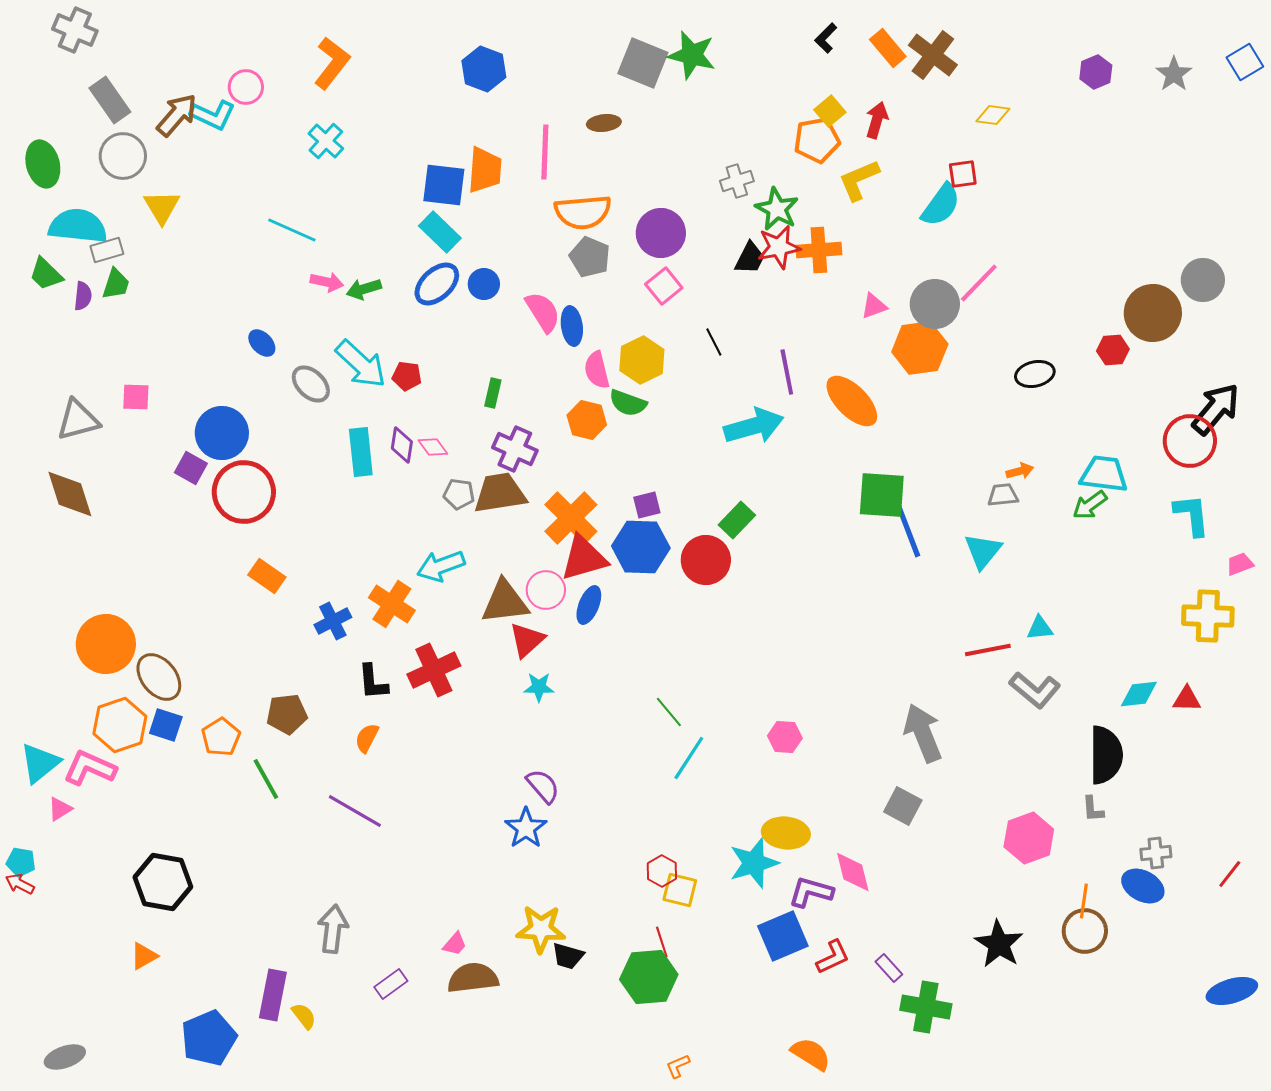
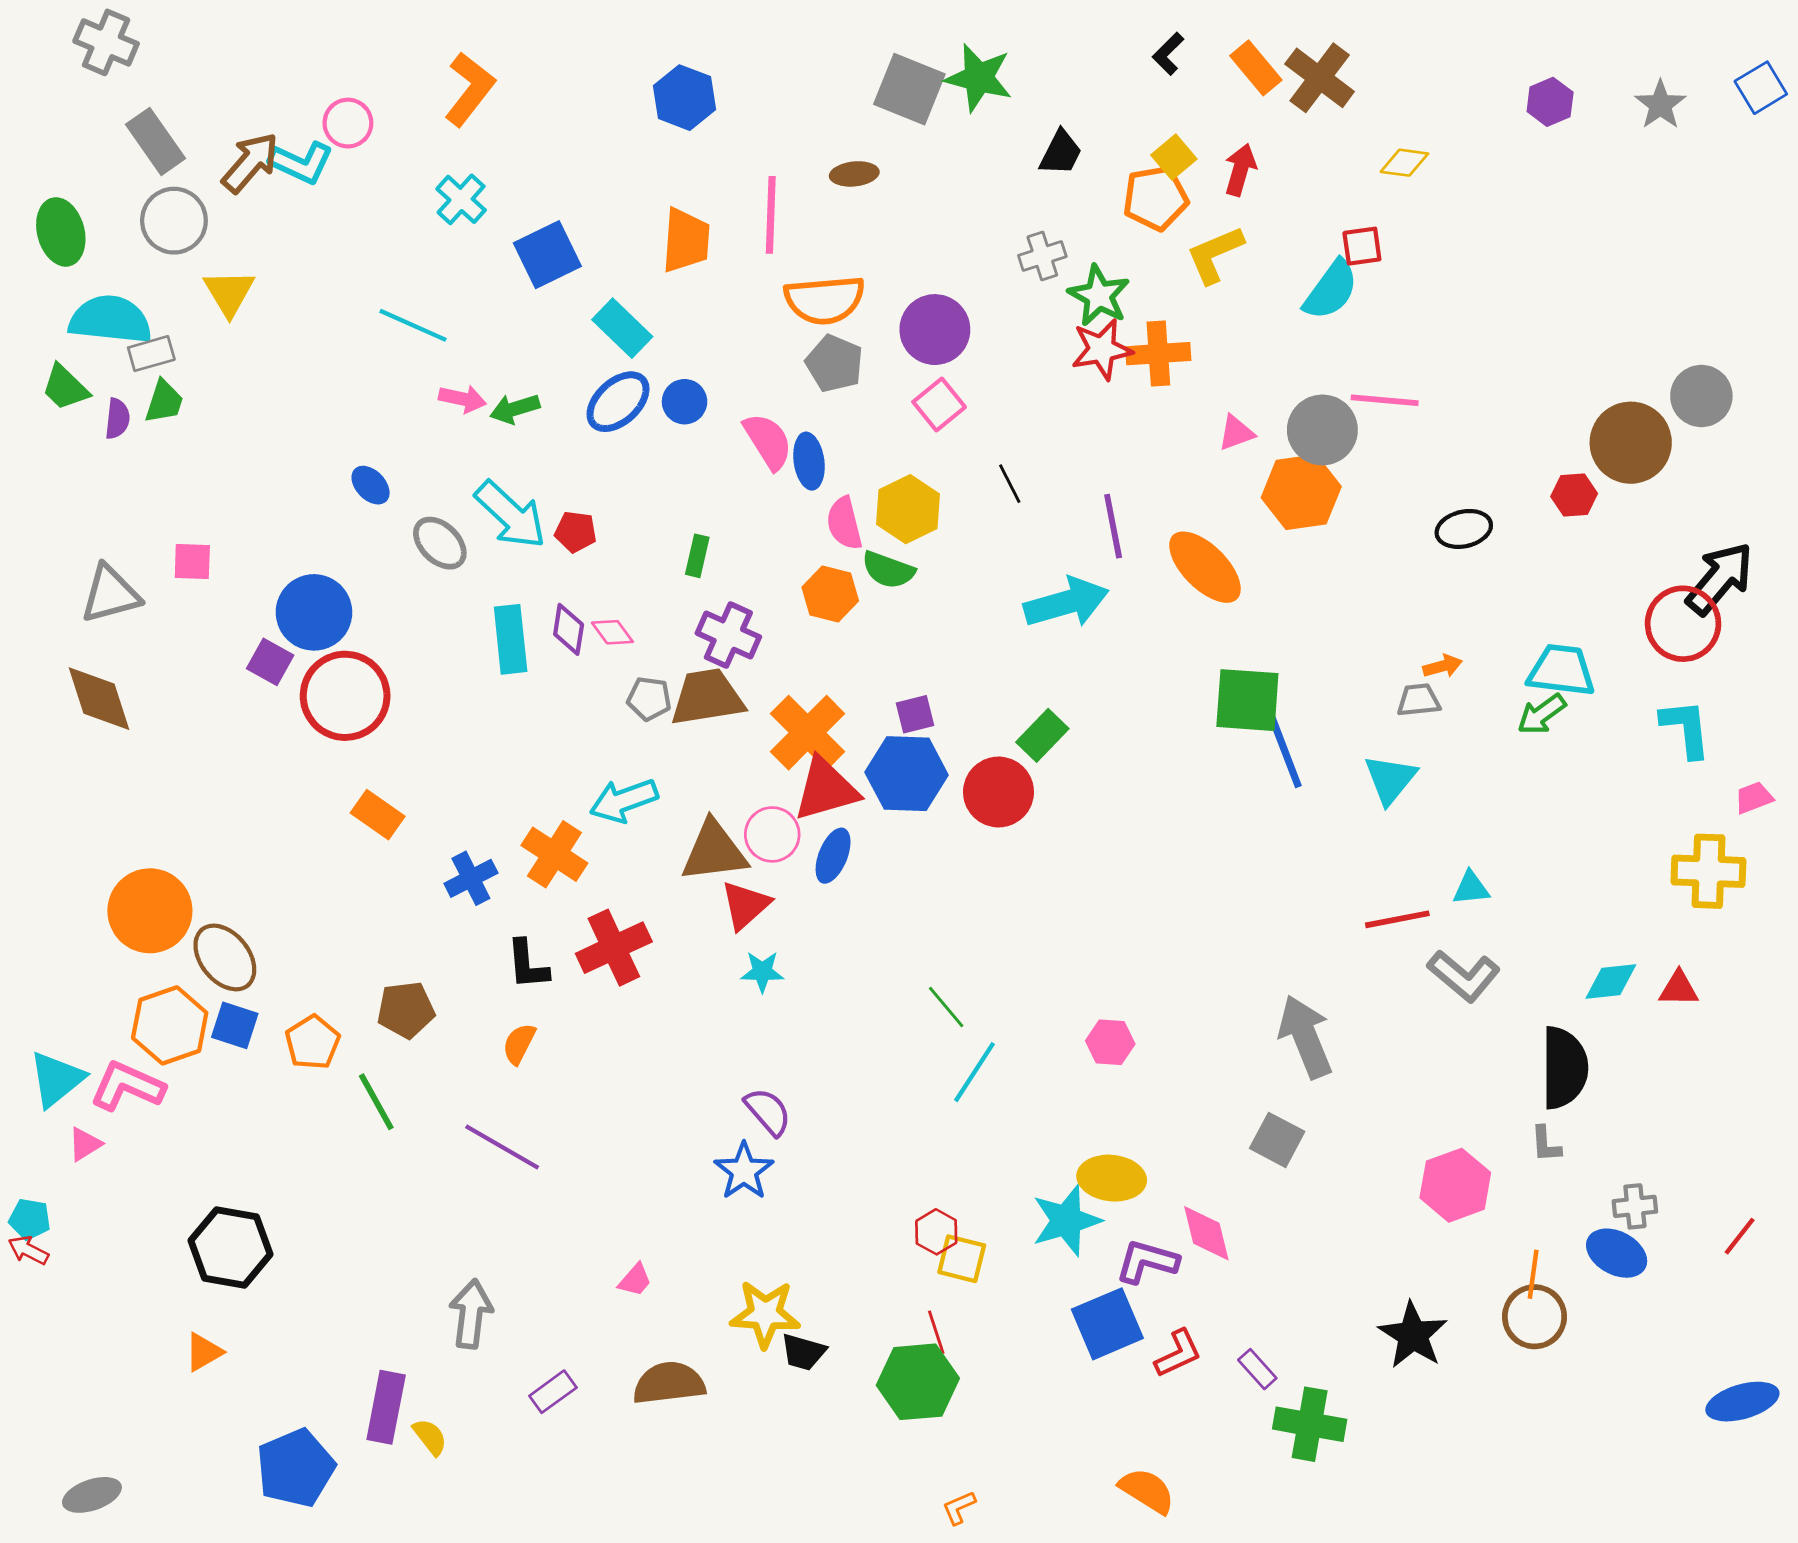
blue square: (444, 185) -> (547, 255), moved, turned -33
black trapezoid: (750, 258) -> (1061, 153), moved
pink line: (979, 283) -> (1385, 400), turned 51
pink trapezoid: (455, 944) -> (635, 1280), moved

